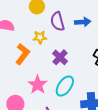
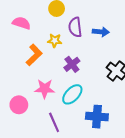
pink star: (38, 85) -> (45, 89), turned 30

